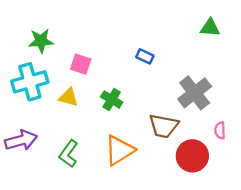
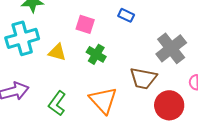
pink square: (81, 64) -> (85, 24), moved
orange triangle: (119, 150) -> (103, 100), turned -40

